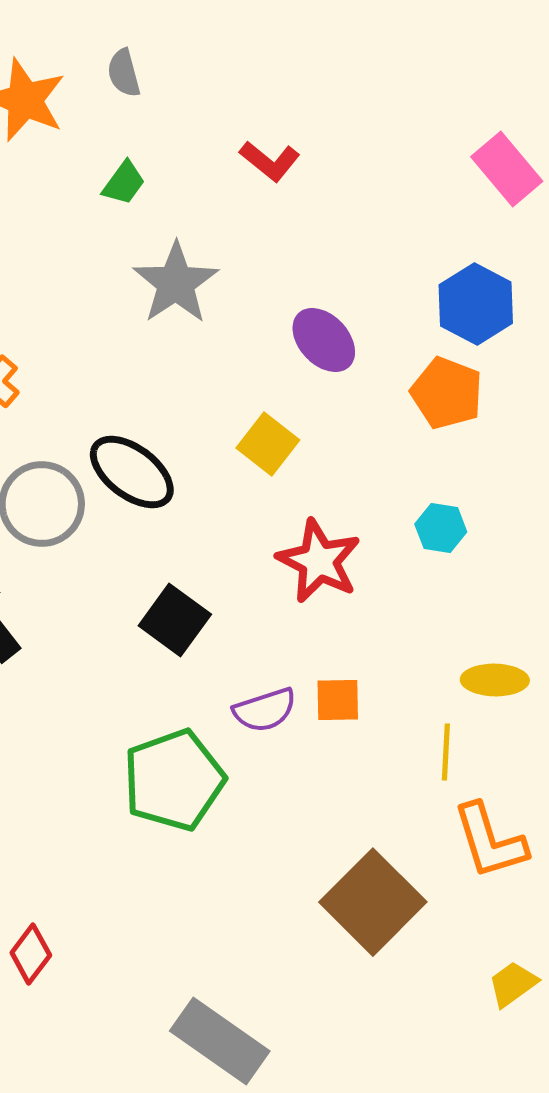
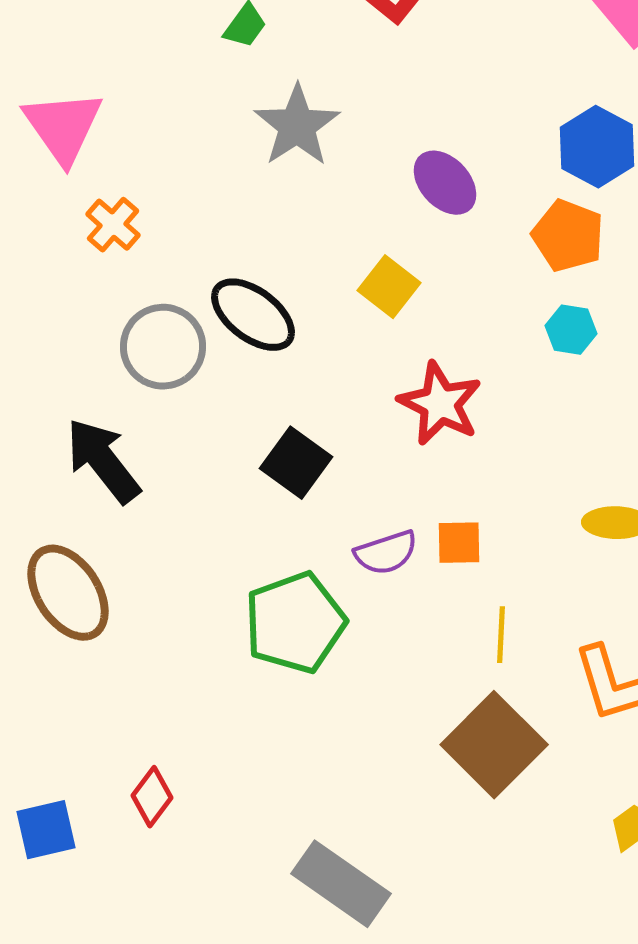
cyan hexagon: (441, 528) -> (571, 330), moved
yellow line: (446, 752) -> (501, 635), moved

